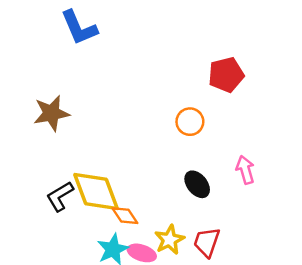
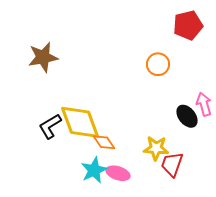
black ellipse: (197, 184) -> (187, 116), moved
yellow star: (169, 240) -> (156, 148), moved, turned 30

